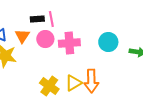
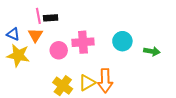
pink line: (51, 19) -> (38, 16), moved
pink circle: (45, 39) -> (59, 50), moved

